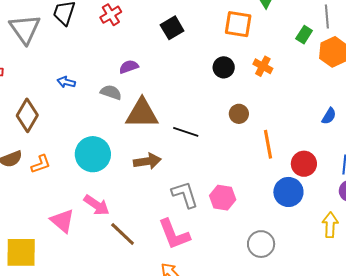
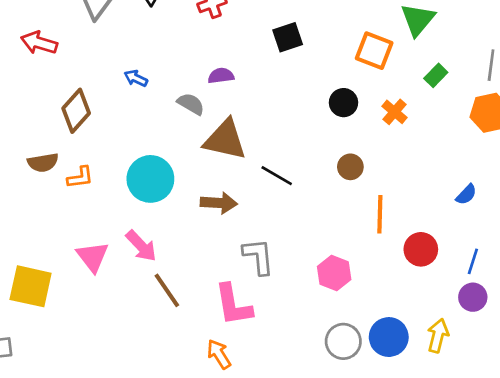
green rectangle: (304, 35) -> (436, 75), moved
blue circle: (288, 192) -> (389, 337), moved
pink hexagon: (223, 198) -> (334, 273), moved

